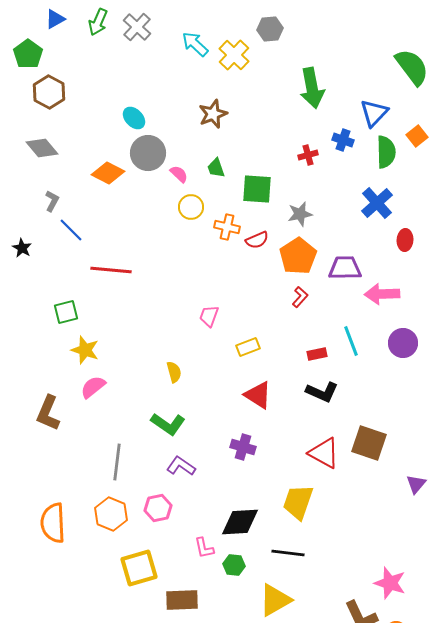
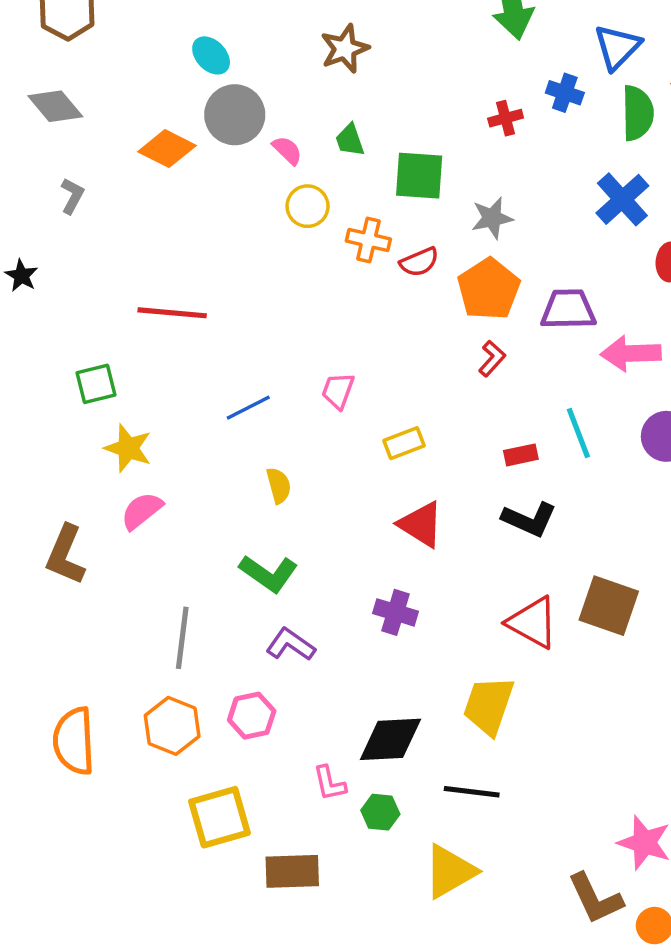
blue line: (71, 230) -> (248, 408), moved, turned -72

